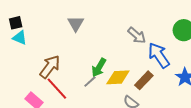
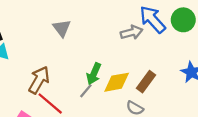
gray arrow: (137, 35) -> (132, 32), turned -48
blue arrow: (159, 55) -> (153, 19), moved

